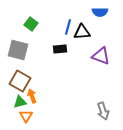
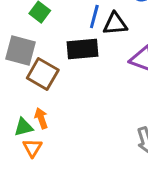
black rectangle: (60, 49) -> (83, 49), size x1.5
brown square: (20, 81) -> (43, 74), moved

